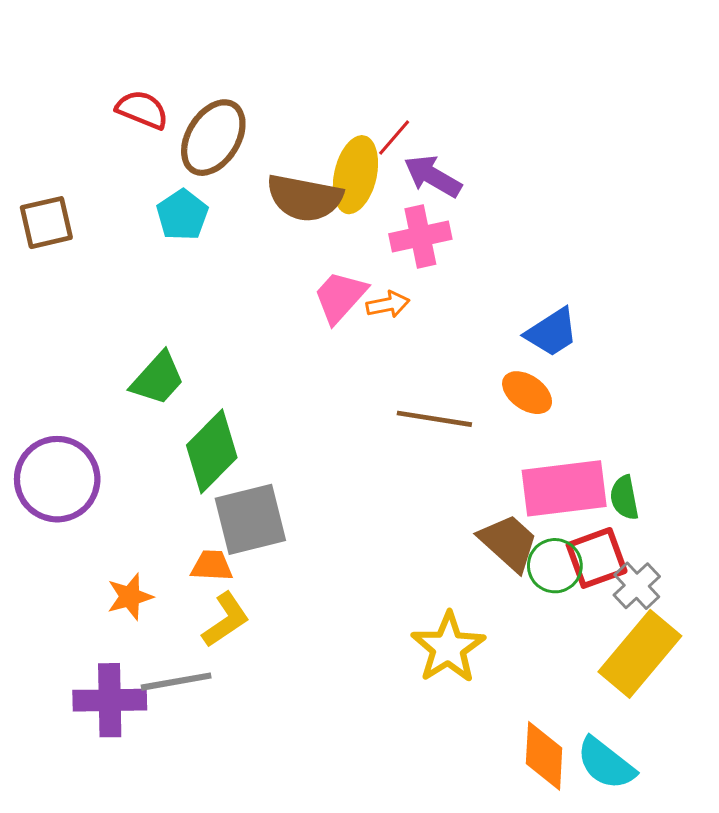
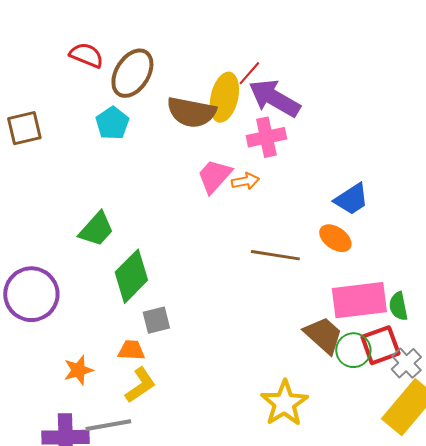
purple arrow: (433, 176) -> (274, 98), size x1.4
gray square: (250, 519) -> (156, 320), size x0.6

